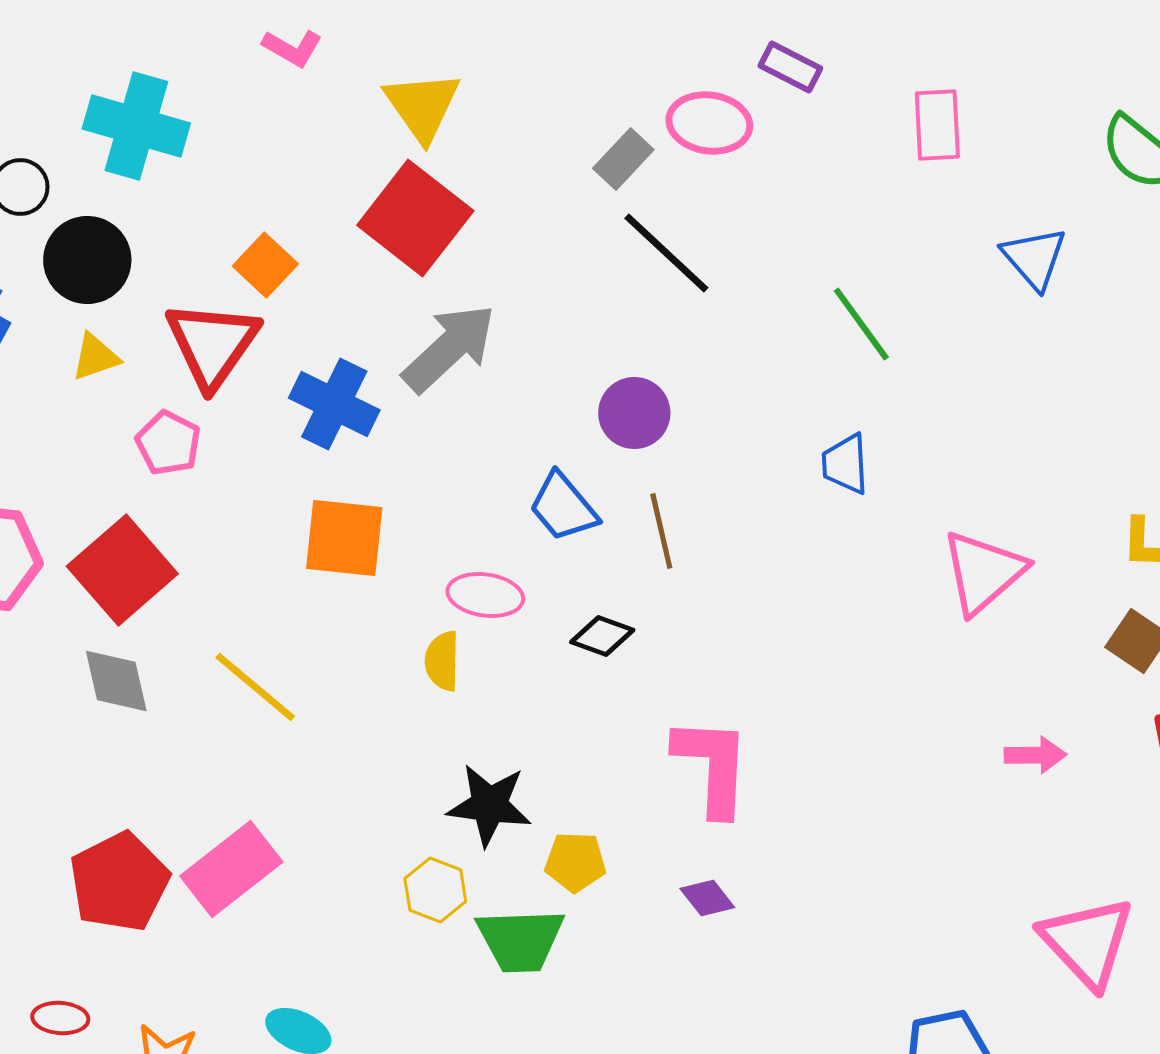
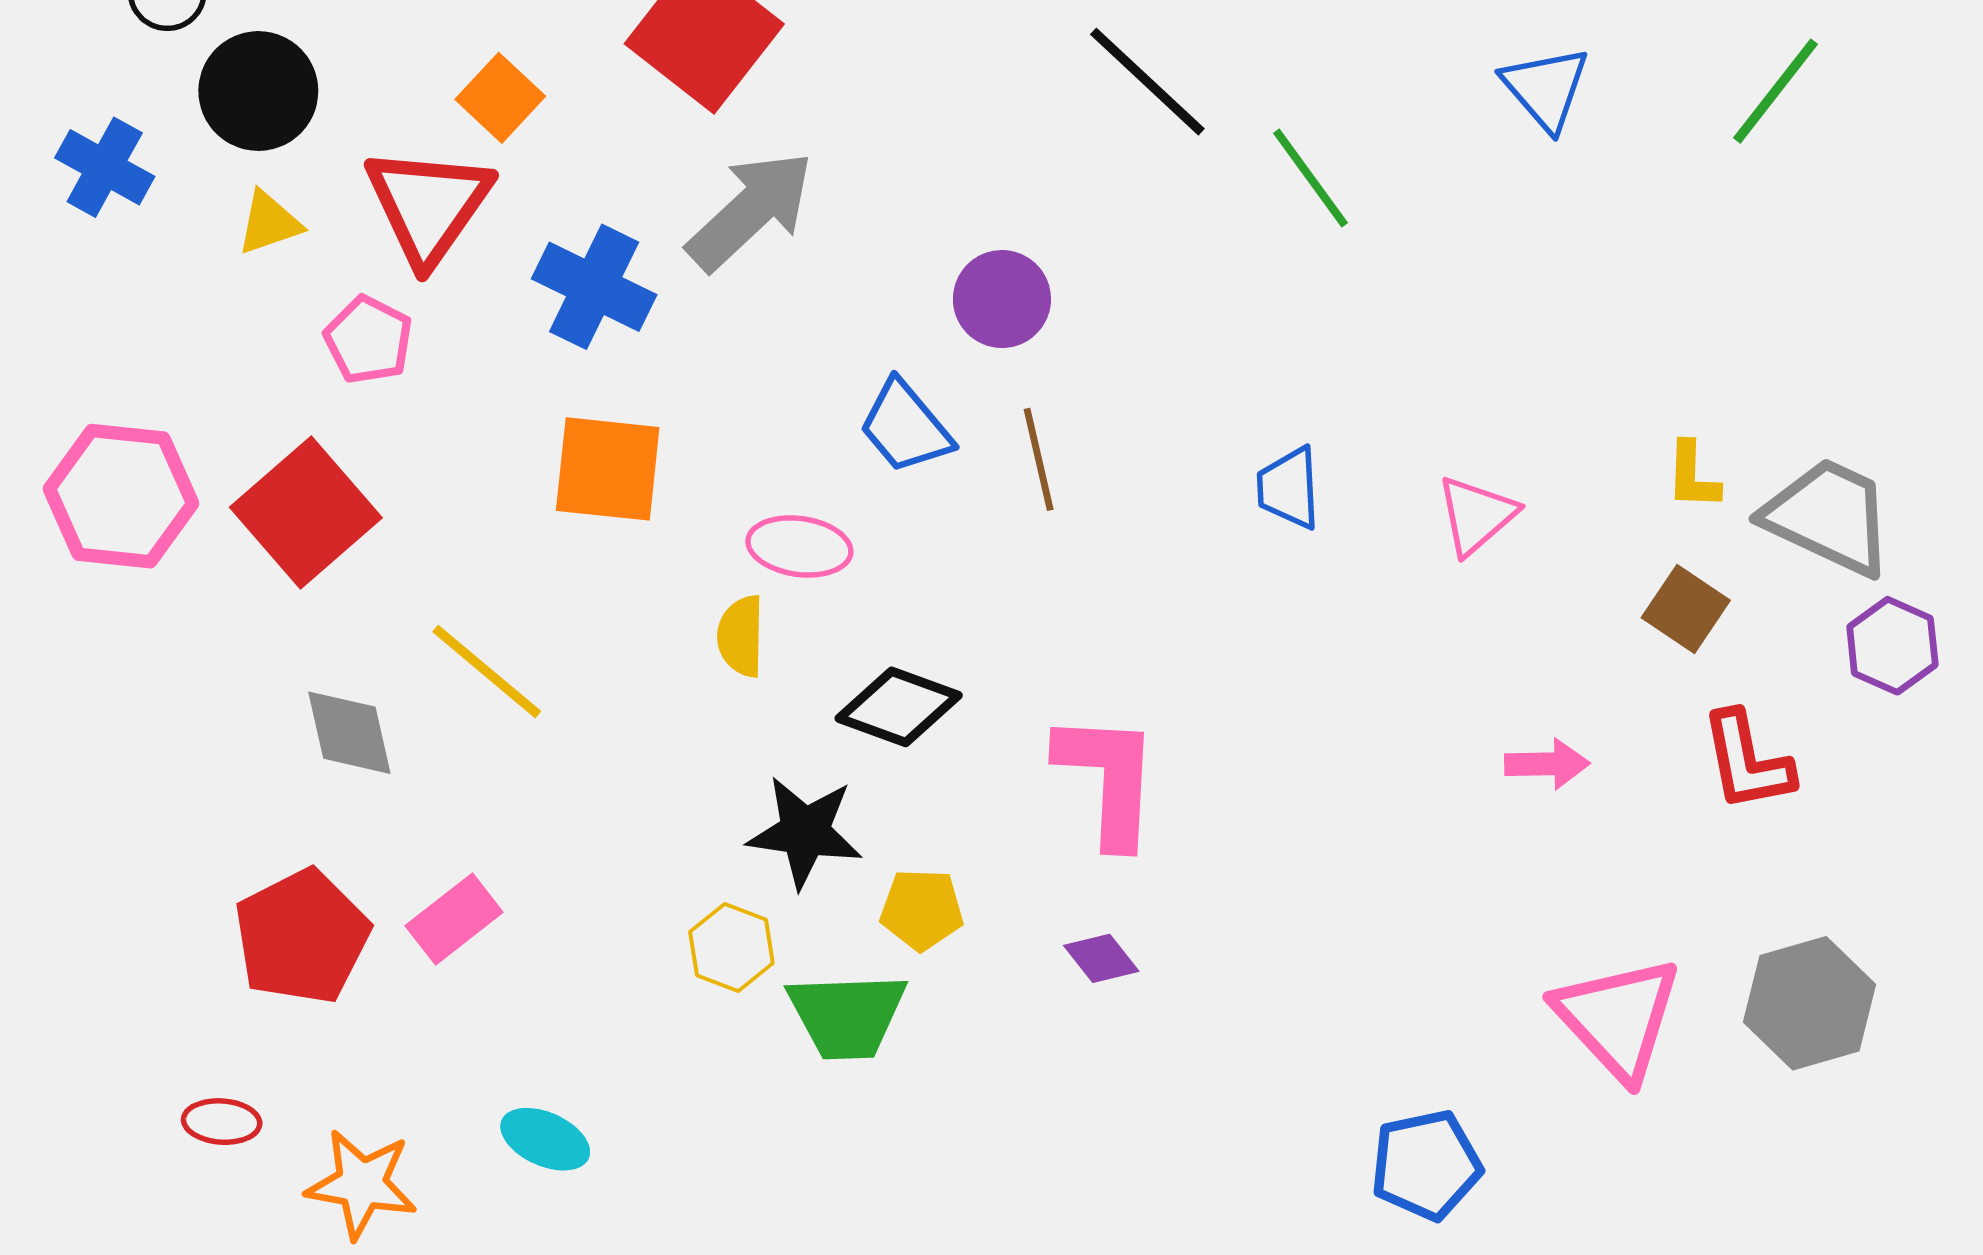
black line: (666, 253) -> (1147, 82), moved
blue trapezoid: (845, 464) -> (1289, 488), moved
pink triangle: (983, 572) -> (1476, 515), size x0.7
black diamond: (602, 636) -> (899, 707), moved, size x1.4
gray diamond: (116, 681) -> (349, 733), moved
pink rectangle: (231, 869) -> (454, 919), size x0.7

